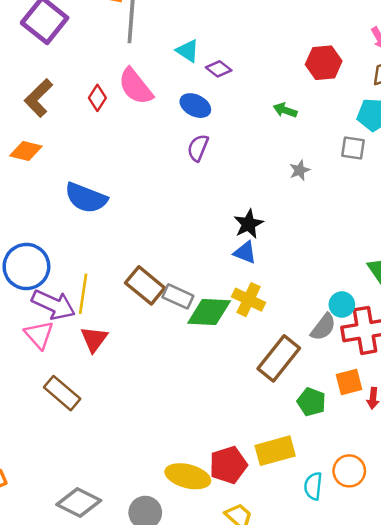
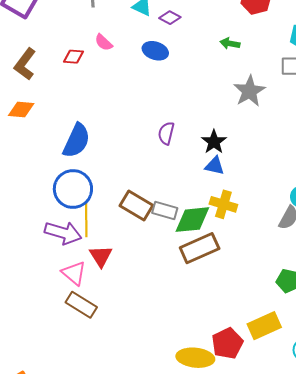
pink semicircle: (136, 86) -> (104, 42), size x0.6
red diamond: (97, 98) -> (73, 57), turned 70
purple semicircle: (198, 148) -> (166, 133), moved
gray star: (300, 170) -> (249, 91), size x1.8
blue semicircle: (86, 198) -> (77, 141), turned -78
blue circle: (26, 266) -> (73, 189), moved
pink triangle: (39, 335) -> (74, 273), moved
brown rectangle: (279, 358) -> (200, 248), moved, turned 36

